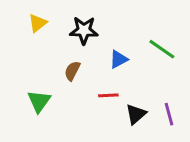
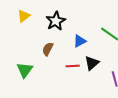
black star: (84, 30) -> (56, 21), turned -30
black triangle: (136, 114) -> (92, 63), moved

